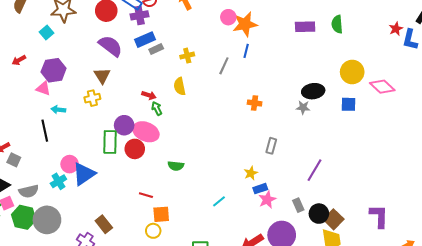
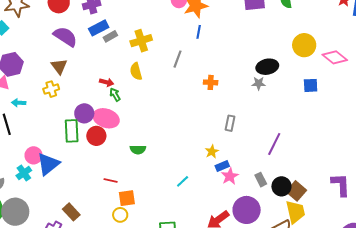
yellow cross: (187, 56) -> (141, 41), size x1.5
gray line: (224, 66) -> (178, 59), moved
blue square: (349, 104) -> (311, 85), moved

